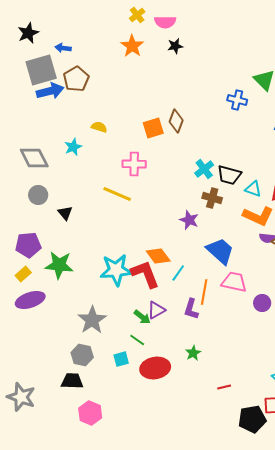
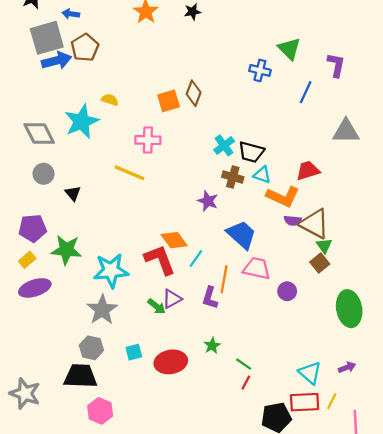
cyan star: (73, 147) -> (82, 122), size x1.8
cyan triangle: (253, 189) -> (262, 175), moved
cyan star: (116, 270) -> (111, 271), moved
green line: (137, 340) -> (244, 364), moved
black trapezoid: (72, 381) -> (80, 376), size x1.4
red line: (224, 387) -> (246, 383), turned -48

